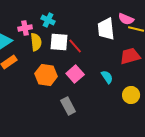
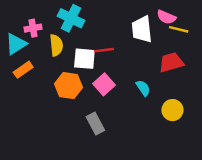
cyan cross: (48, 20) -> (71, 18), size x1.5
pink cross: (25, 28) -> (33, 28), moved
white square: (59, 42) -> (84, 59), moved
red line: (75, 46) -> (104, 50), turned -56

